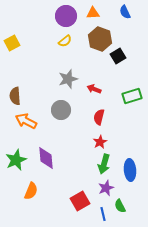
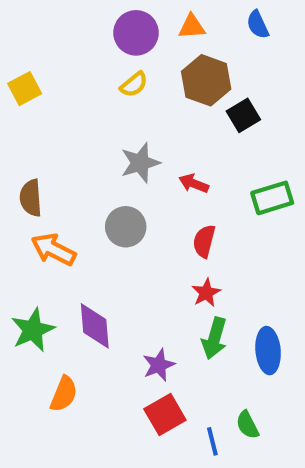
purple star: (106, 188) -> (159, 365), moved

